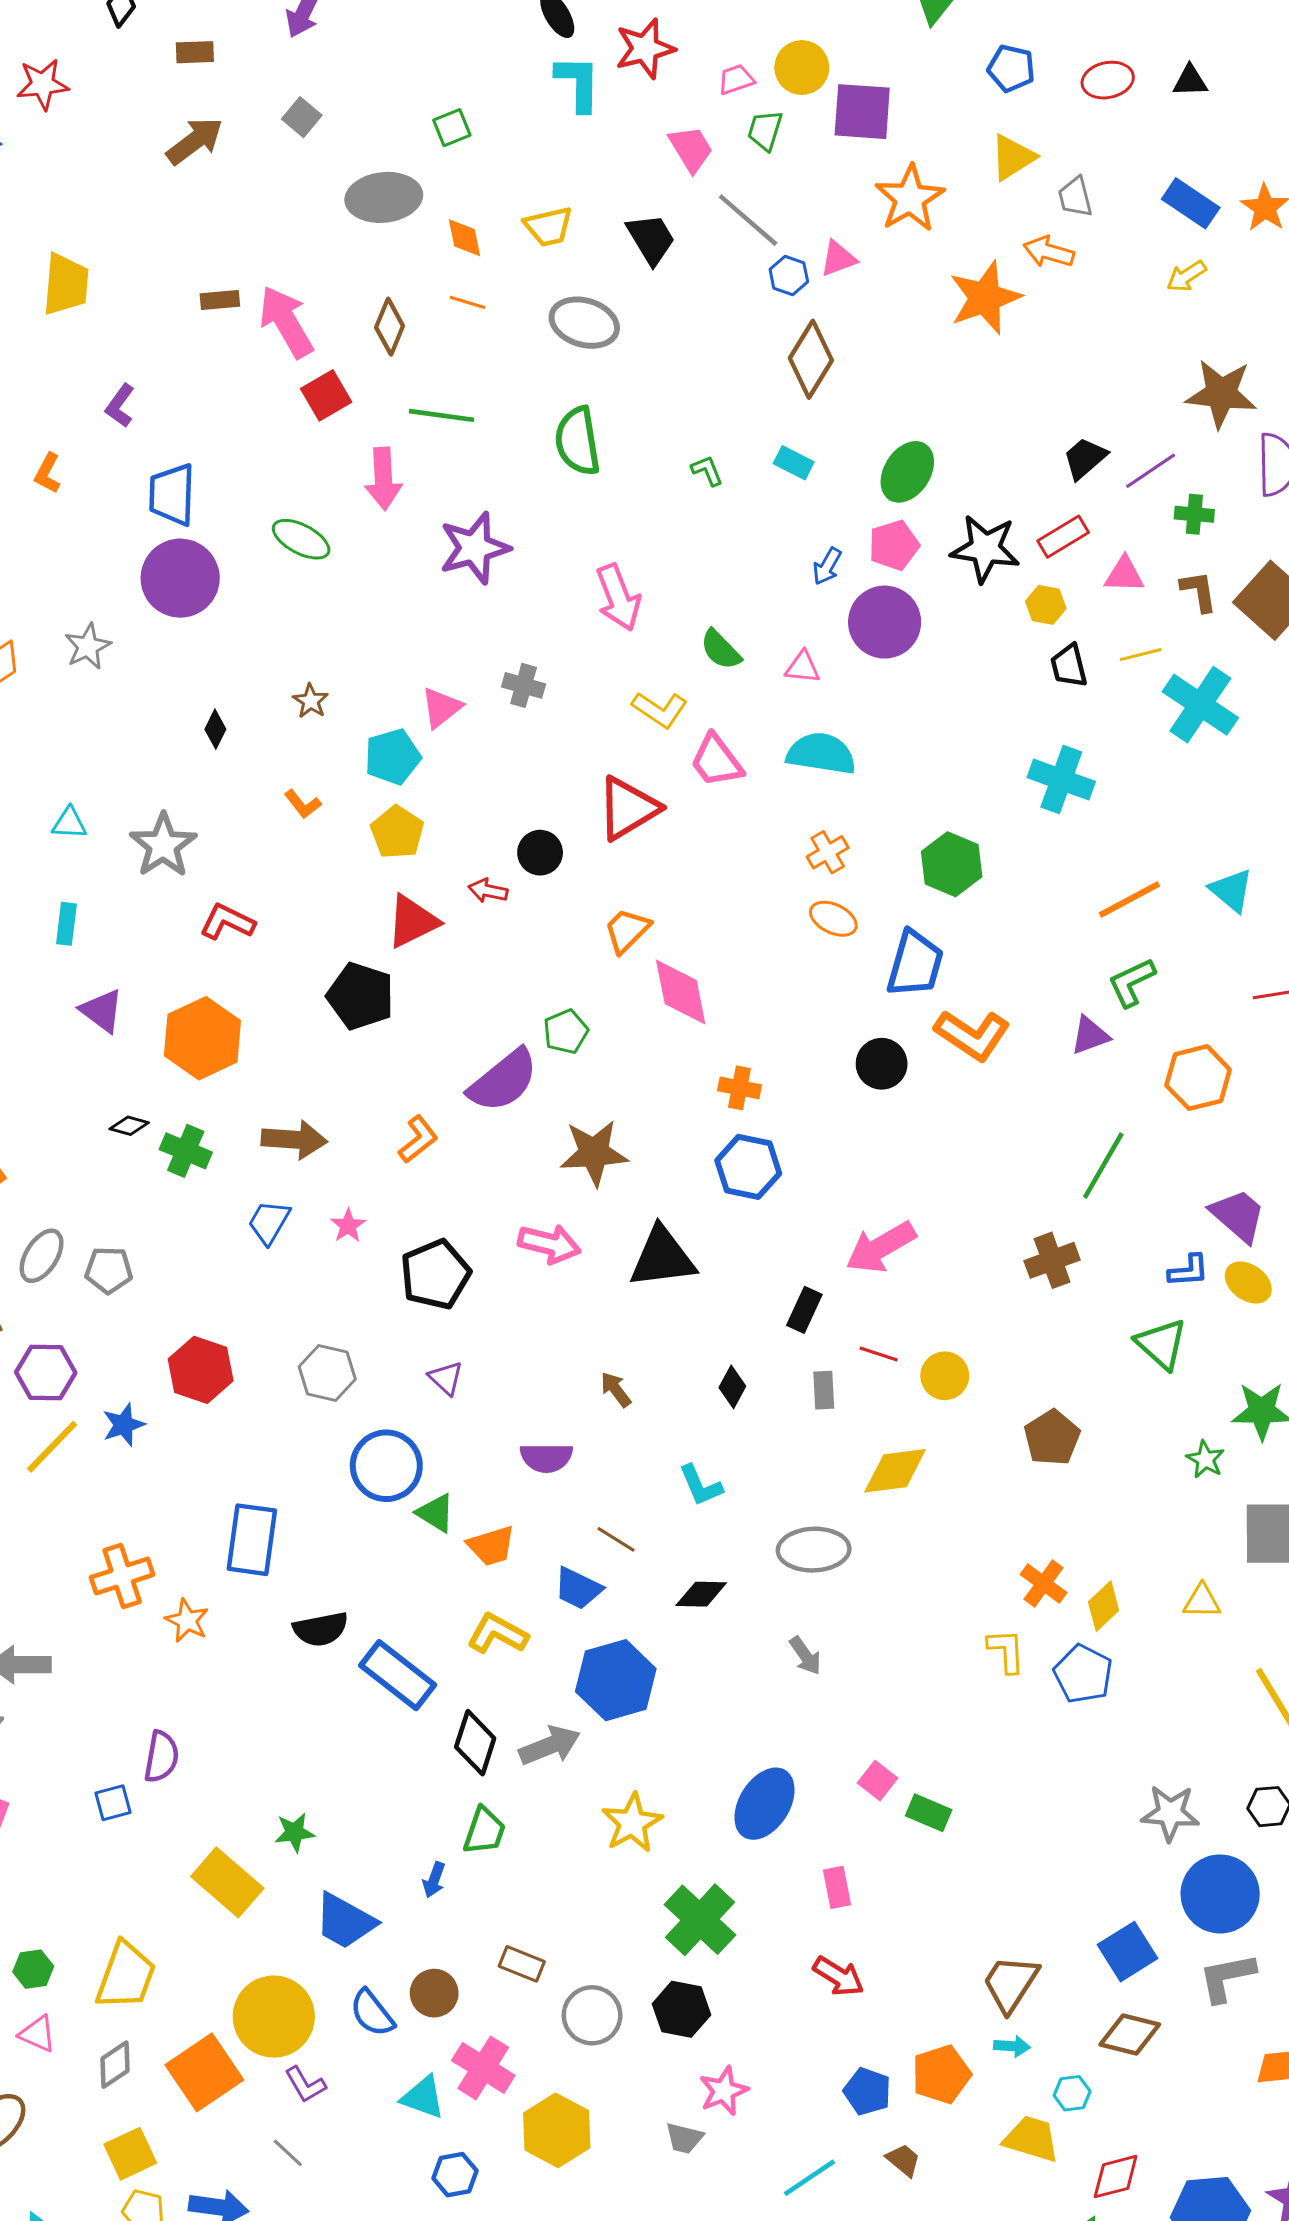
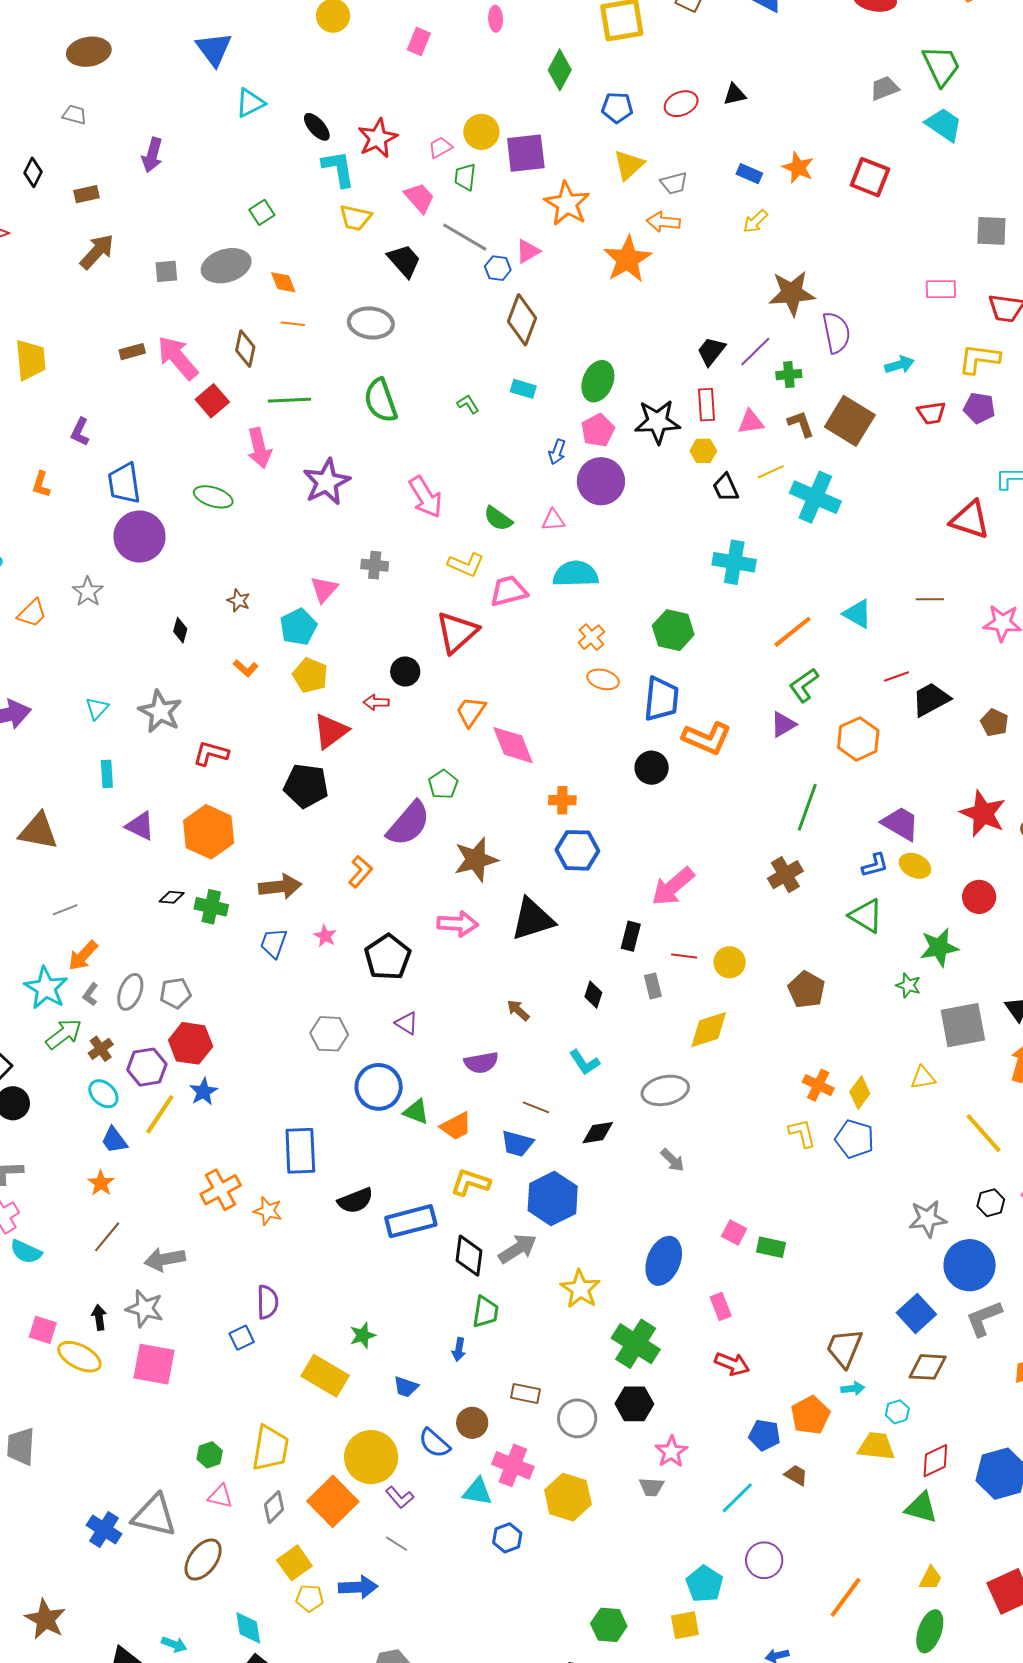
gray square: (302, 117) -> (166, 271), moved, turned -35
gray trapezoid: (1075, 197) -> (674, 183), turned -80
blue rectangle: (1191, 203) -> (749, 174), size x0.7
yellow trapezoid: (548, 227) -> (355, 218), moved, turned 36
red rectangle: (1063, 537) -> (706, 405), turned -52
pink trapezoid: (716, 761) -> (509, 591), turned 123
cyan triangle: (69, 823) -> (97, 708), turned -40
red hexagon: (201, 1370) -> (191, 1043), moved
blue rectangle: (398, 1675) -> (411, 1221), turned -42
blue trapezoid: (345, 1921) -> (406, 1387), size x0.6

